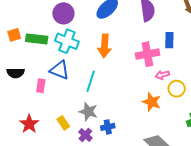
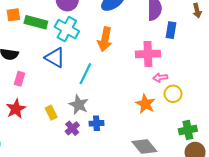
blue rectangle: (169, 40) -> (171, 30), moved
pink rectangle: (41, 86) -> (19, 79), moved

